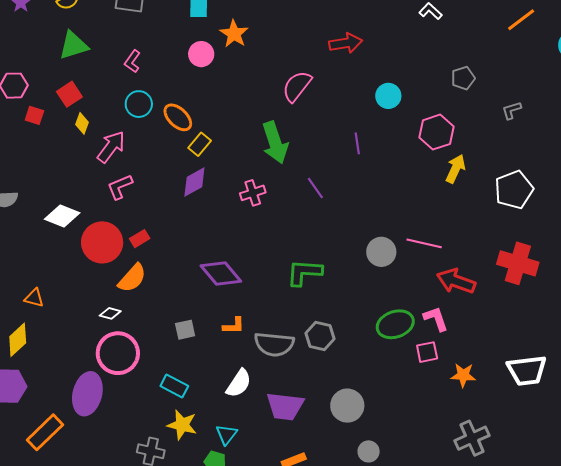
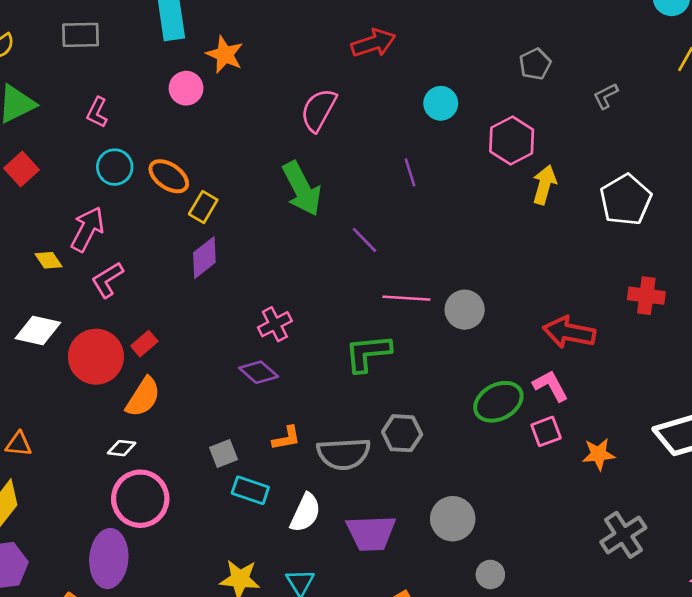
yellow diamond: (82, 123) -> (48, 260), moved, turned -45
pink cross: (253, 193) -> (275, 324), moved
pink line: (424, 243) -> (406, 298), moved
red cross: (518, 263) -> (646, 296), size x0.7
purple diamond: (221, 274) -> (259, 372), size x0.7
cyan rectangle: (174, 386) -> (250, 490), moved

